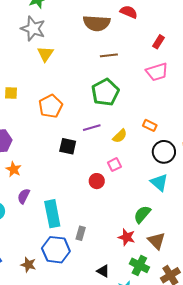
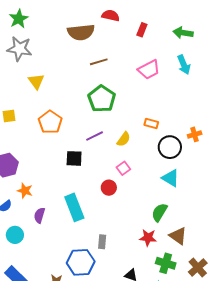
red rectangle: (159, 42) -> (142, 30), moved
yellow triangle: (45, 54) -> (36, 81), moved
cyan rectangle: (52, 214) -> (74, 207), moved

